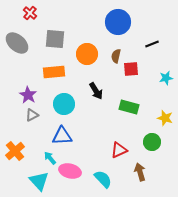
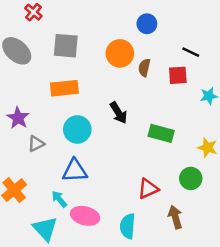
blue circle: (118, 22) -> (147, 24), size x0.6
black line: (152, 44) -> (191, 52), turned 48
orange circle: (87, 54) -> (120, 53), moved
red square: (131, 69) -> (178, 75), moved
purple star: (28, 95) -> (18, 118), moved
cyan semicircle: (103, 179) -> (128, 226), turned -132

